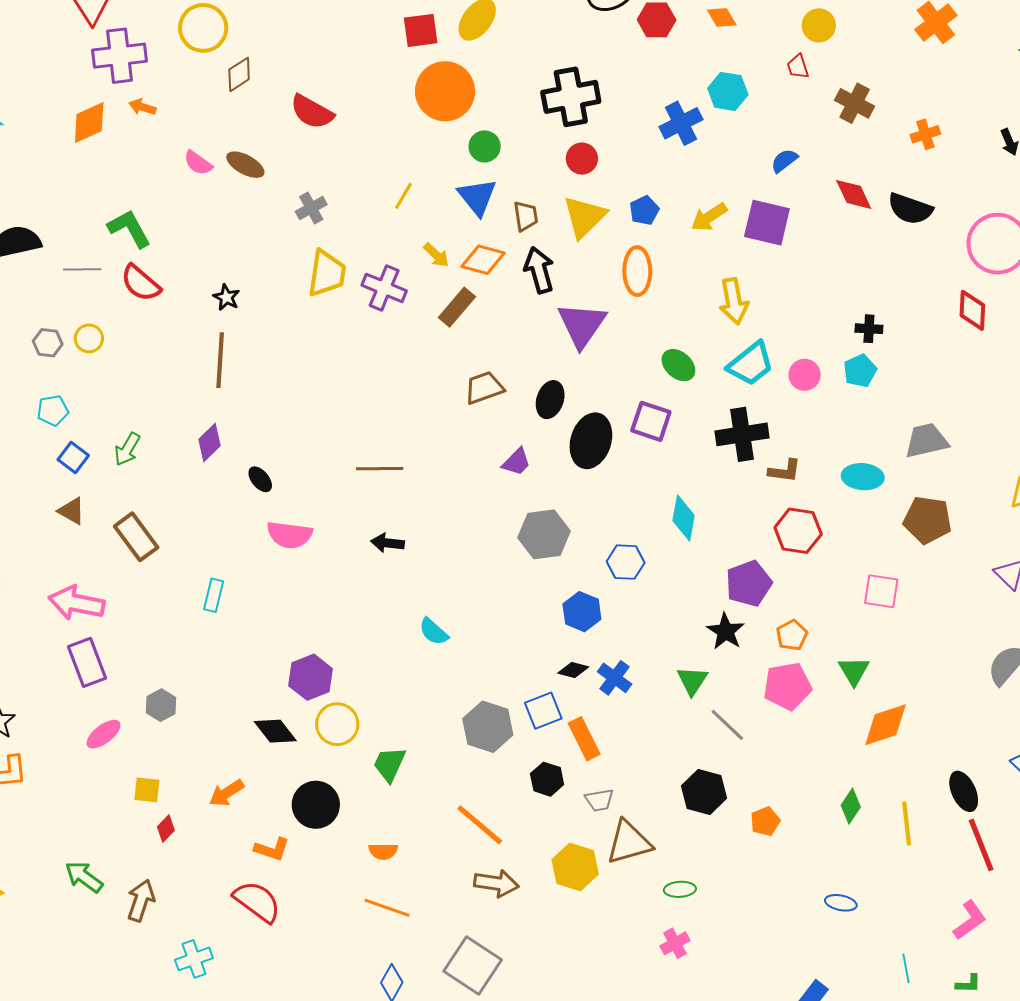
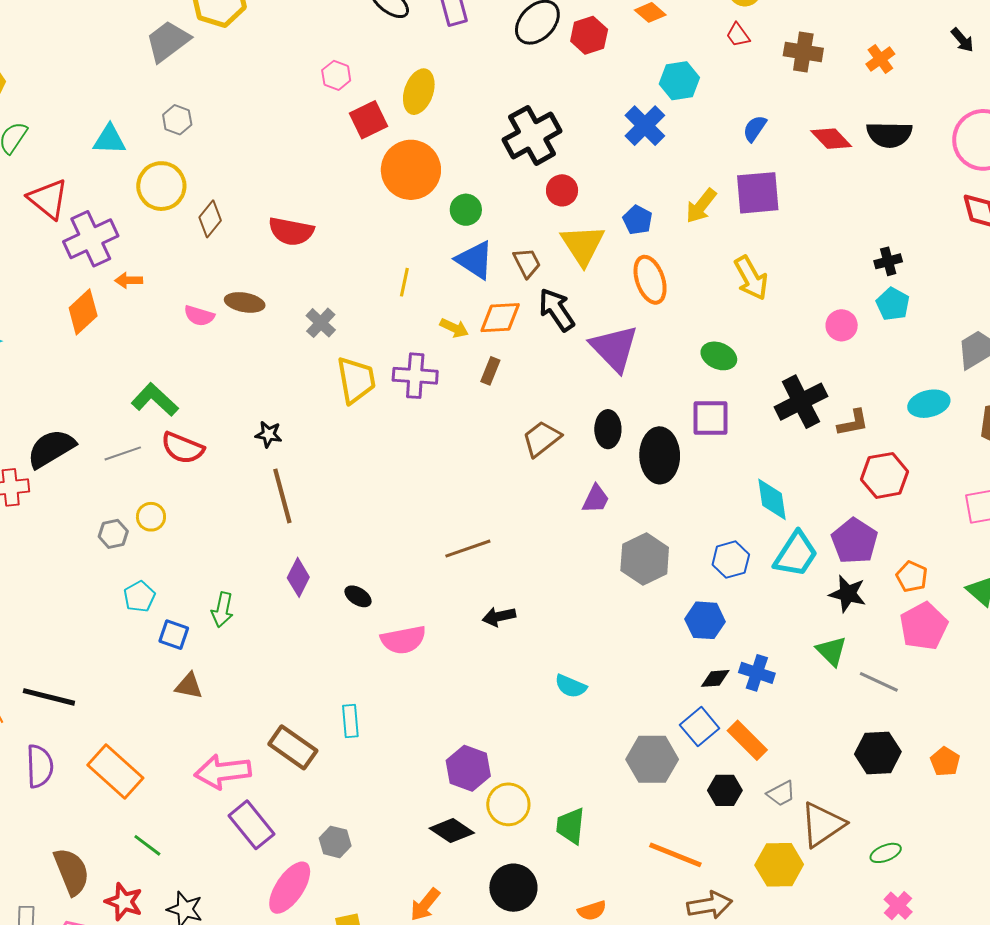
brown rectangle: (457, 307) -> (490, 371), size x0.7
cyan trapezoid: (751, 364) -> (796, 554), moved
brown rectangle: (136, 537) -> (293, 747), moved
pink ellipse: (103, 734) -> (290, 888), size x1.5

